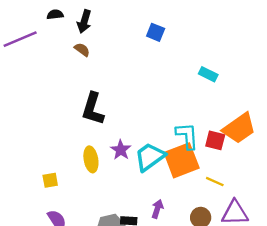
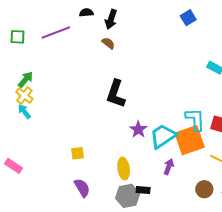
blue square: (156, 32) -> (188, 18), moved, turned 35
yellow ellipse: (91, 159) -> (124, 169), moved
purple arrow: (157, 209) -> (169, 167), moved

